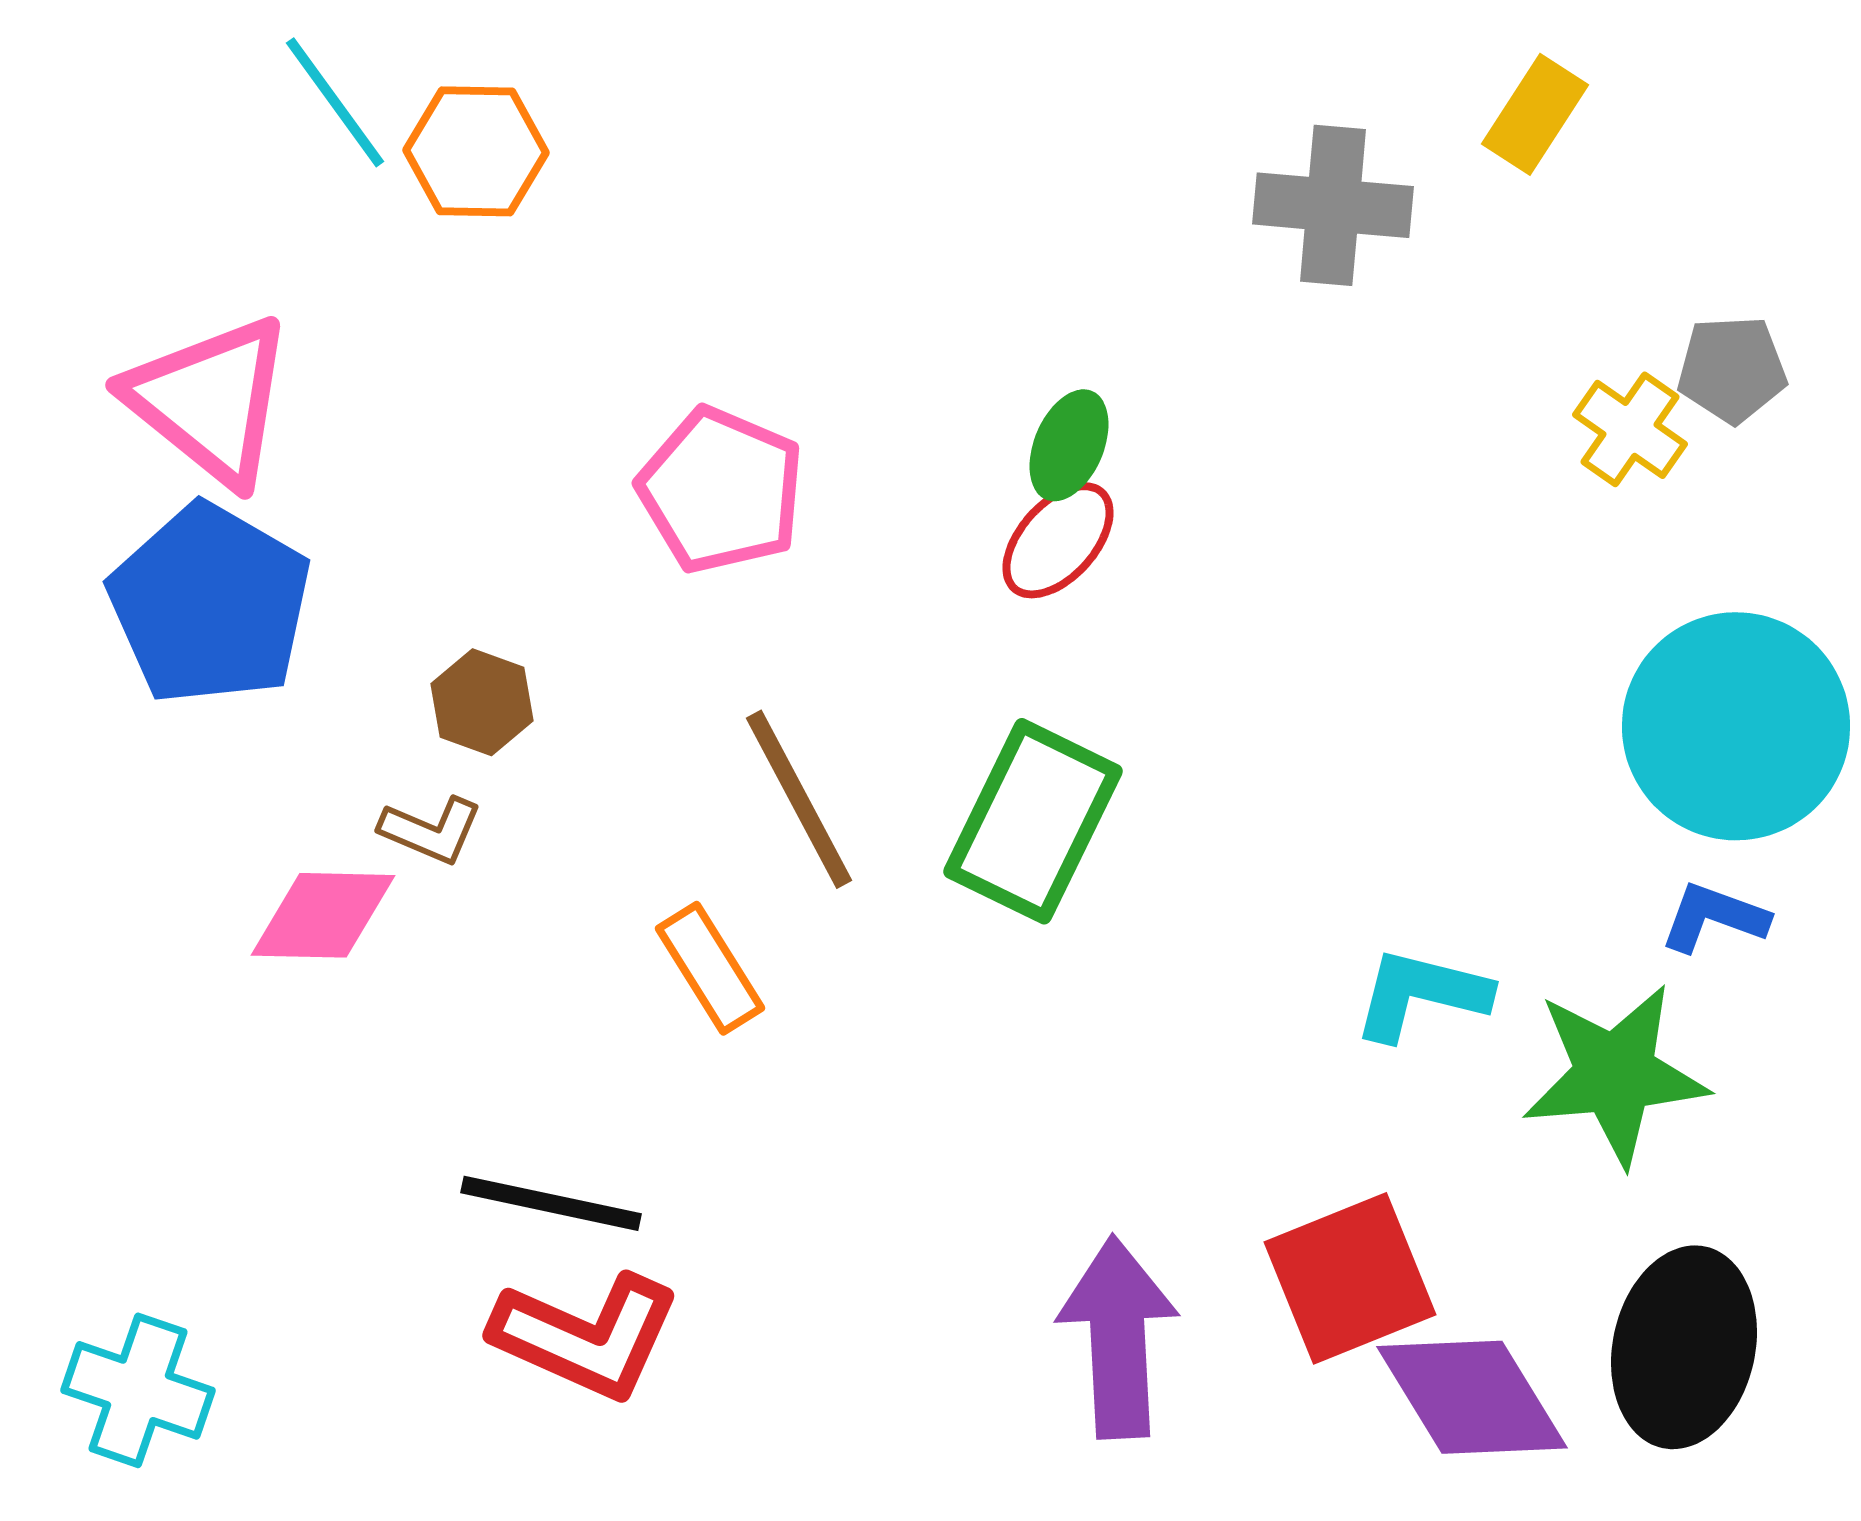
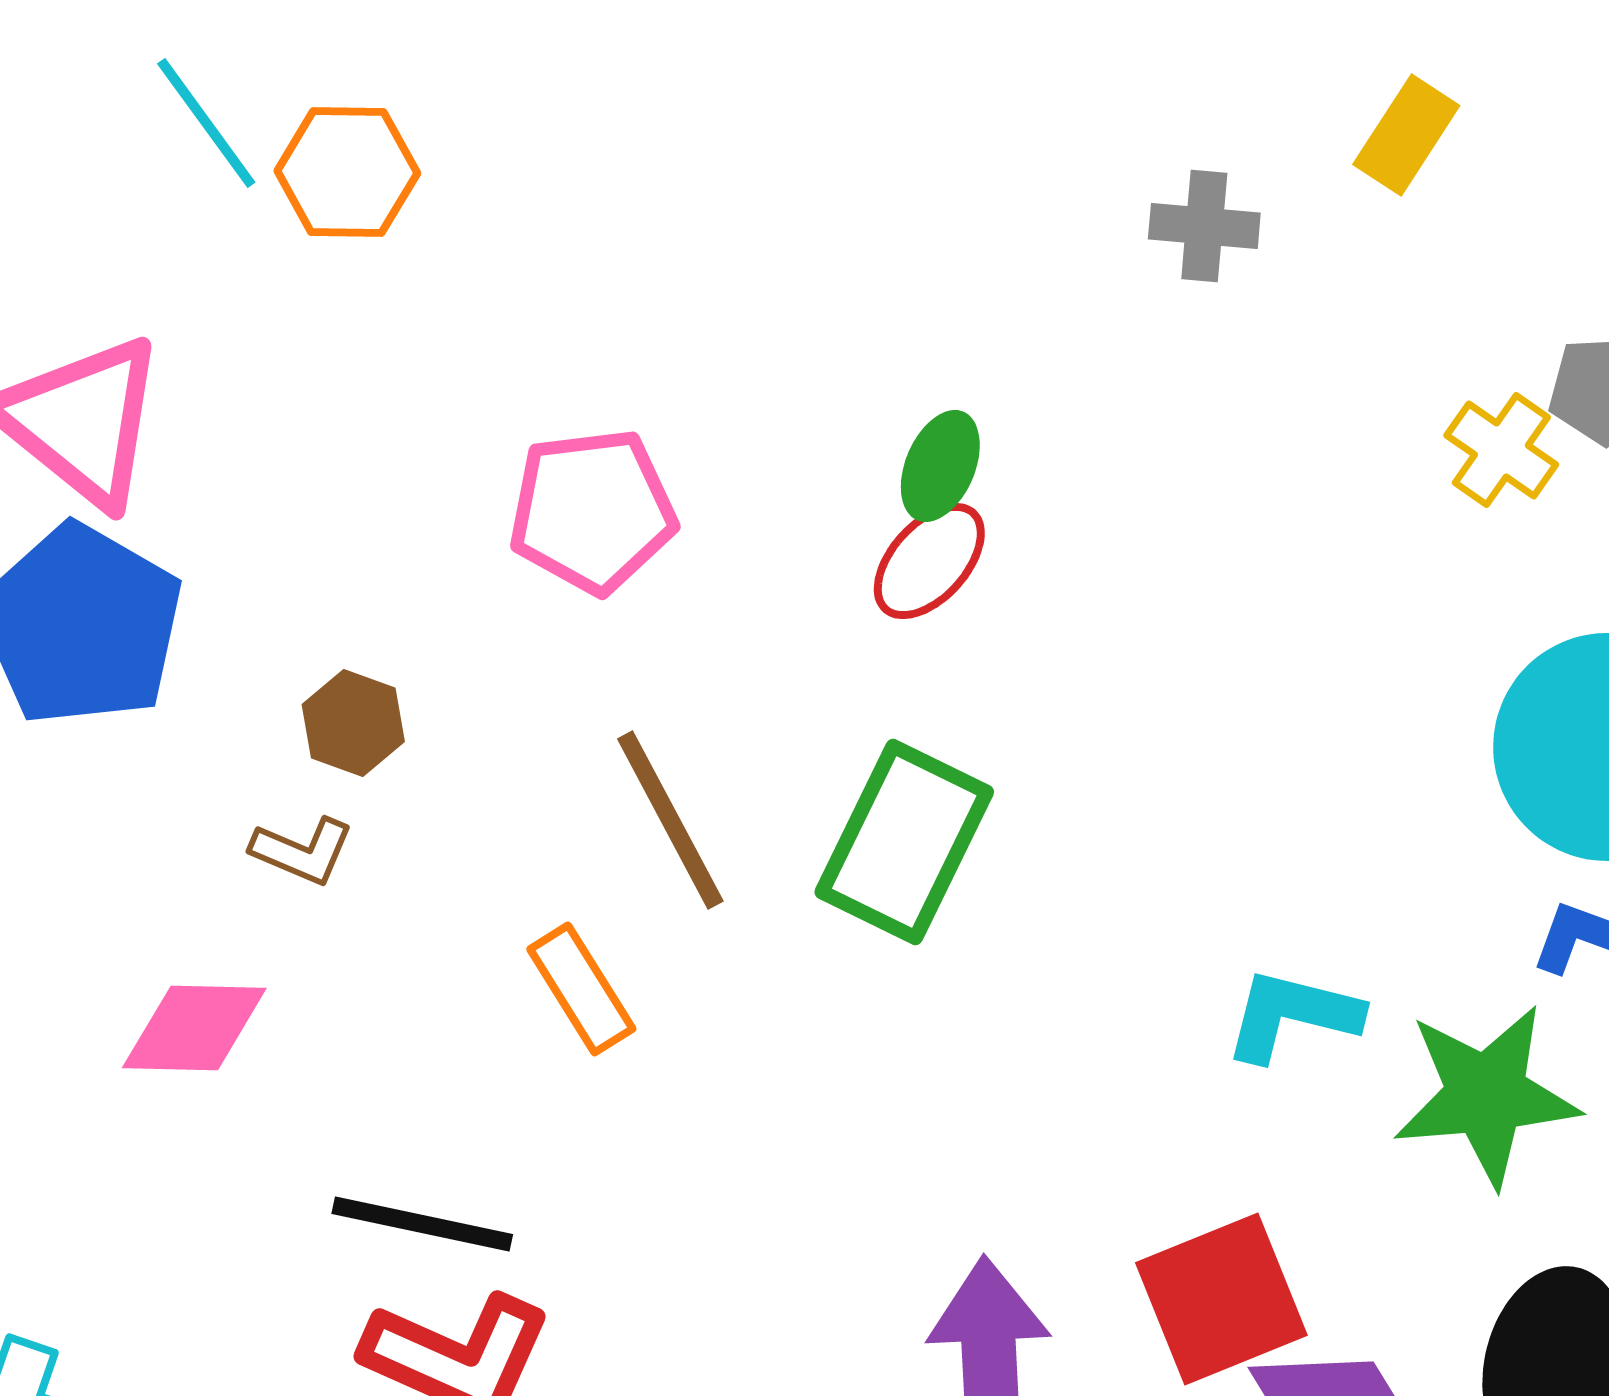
gray cross: (1333, 205) -> (1204, 226), size x0.7
pink pentagon: (721, 490) -> (592, 511), turned -30
pink diamond: (323, 915) -> (194, 1028), moved

